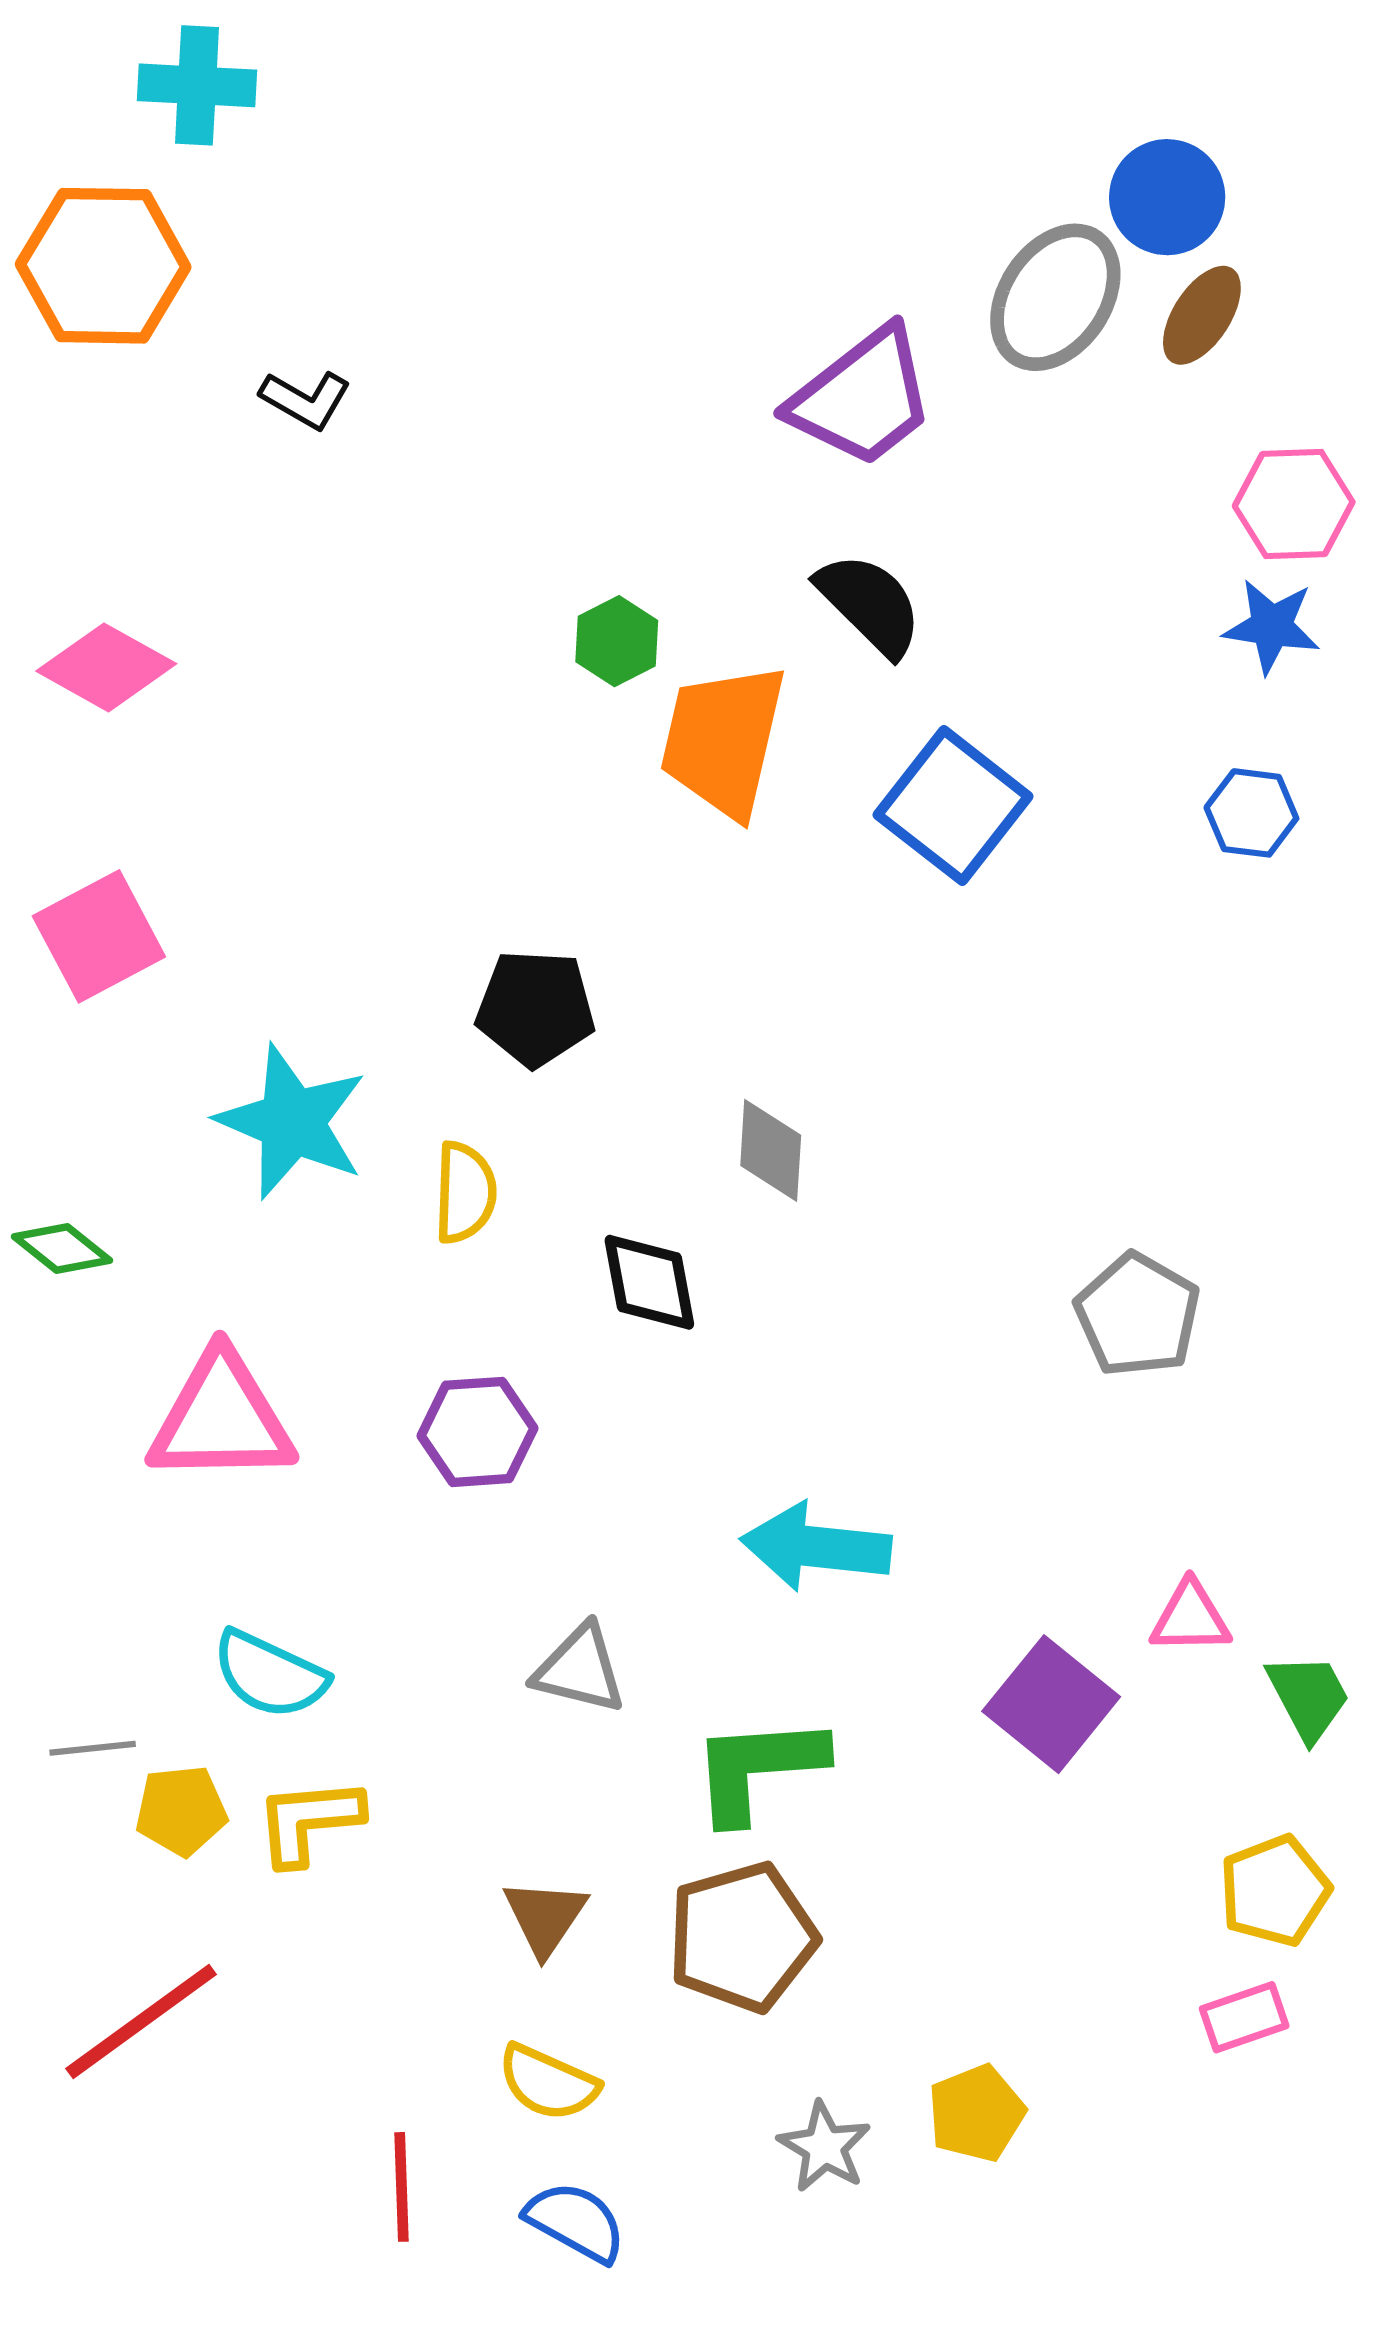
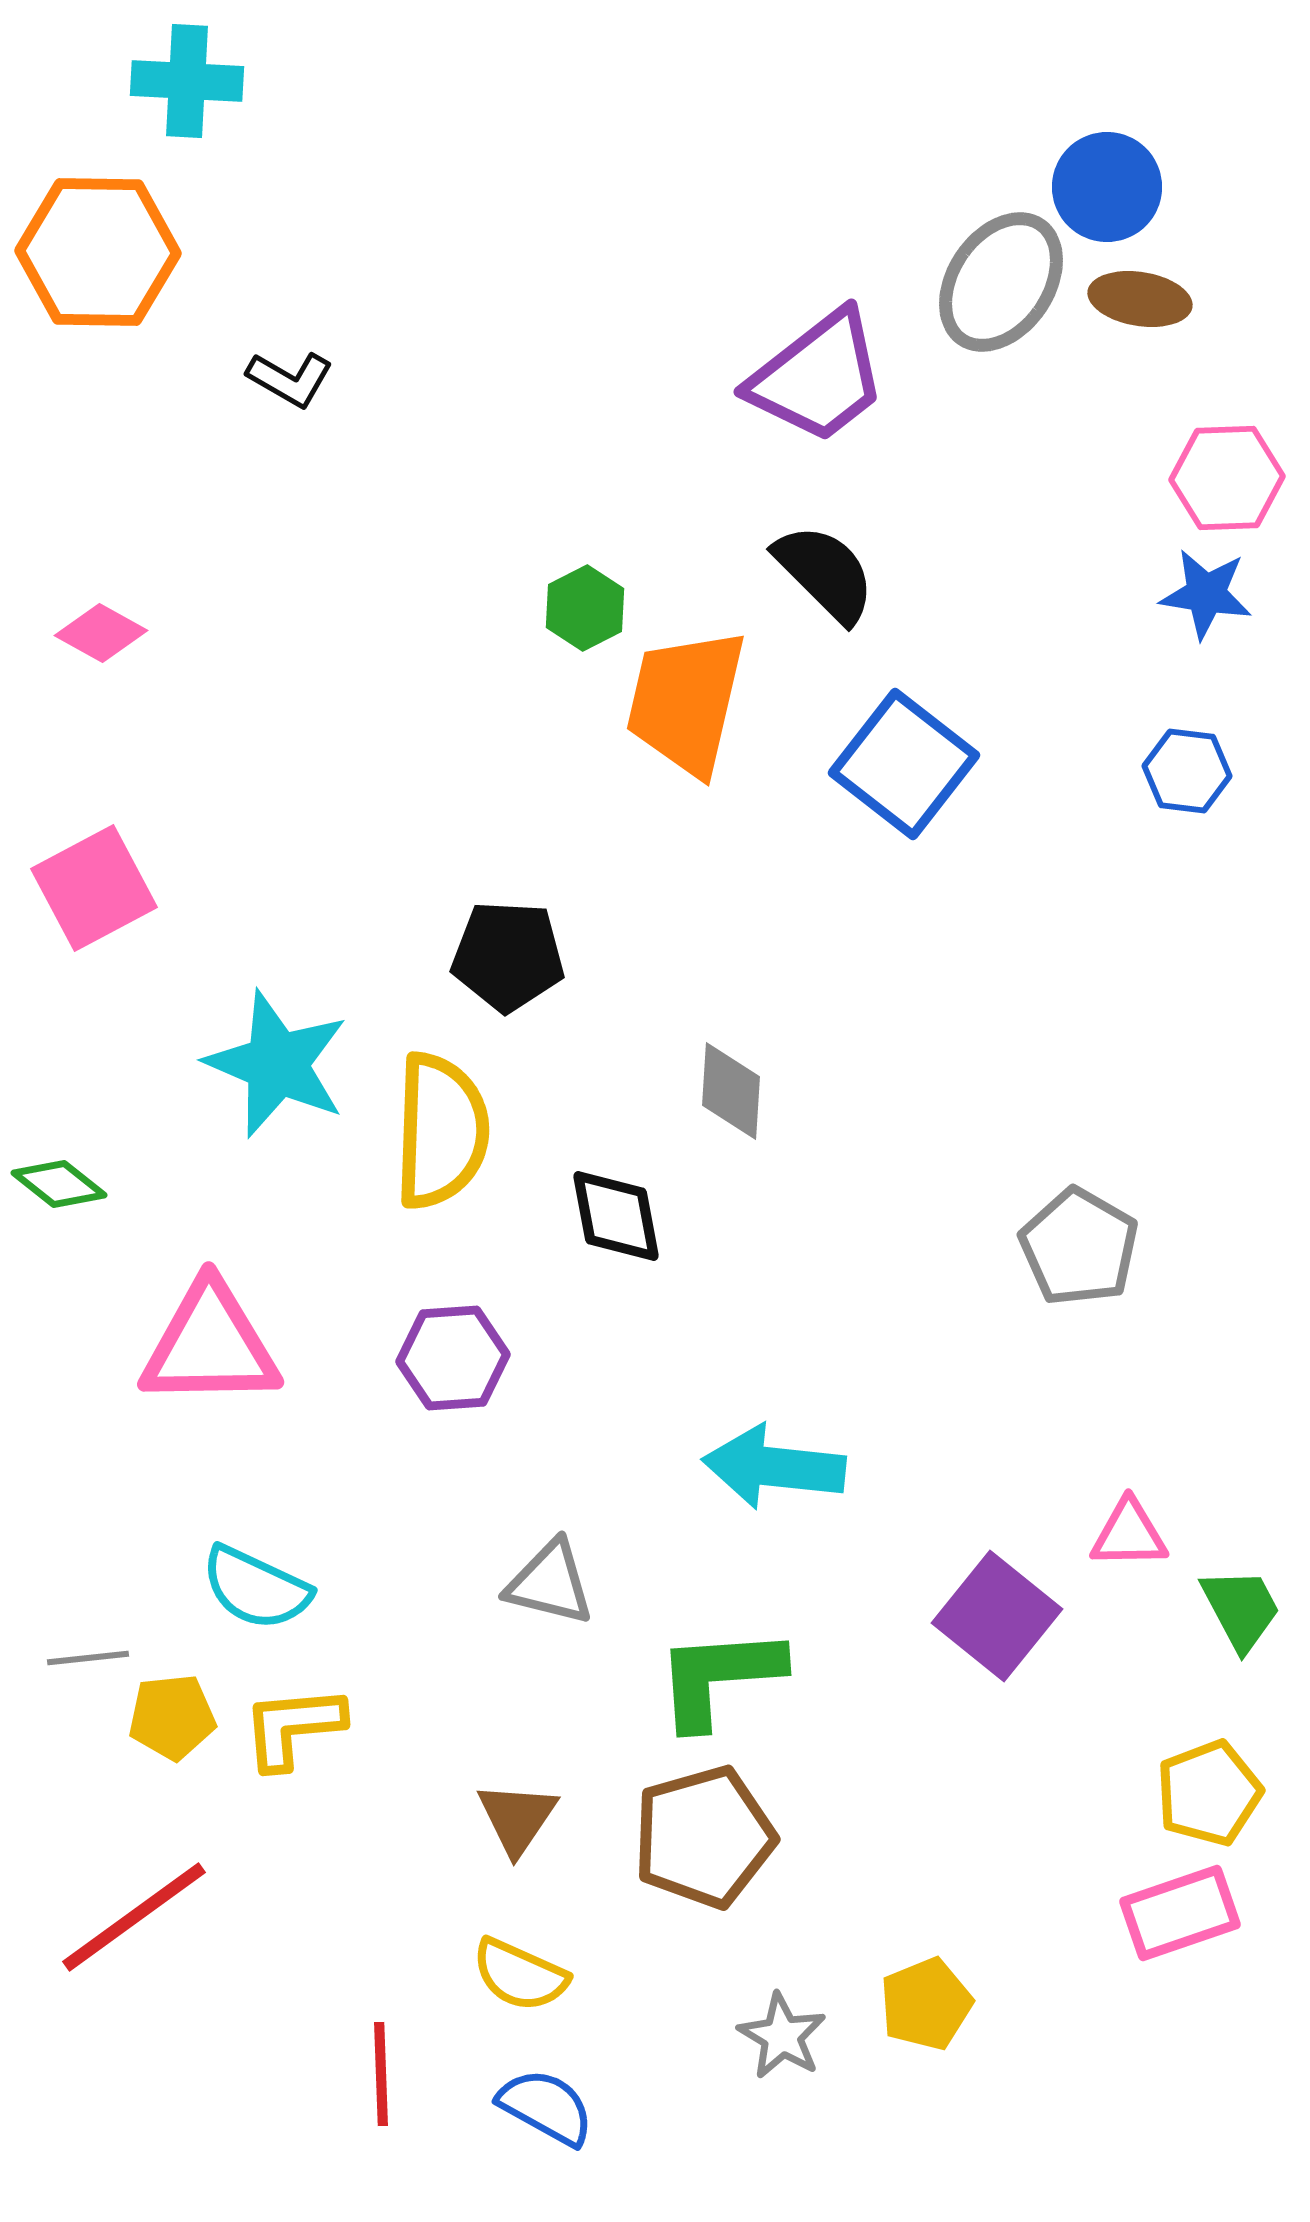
brown ellipse: (1202, 315) -> (1140, 299), turned 66
pink diamond: (106, 667) -> (101, 633), size x0.7
yellow semicircle: (465, 1193) -> (441, 1131), size x1.6
pink rectangle: (1244, 2017) -> (1180, 1913), size x1.4

